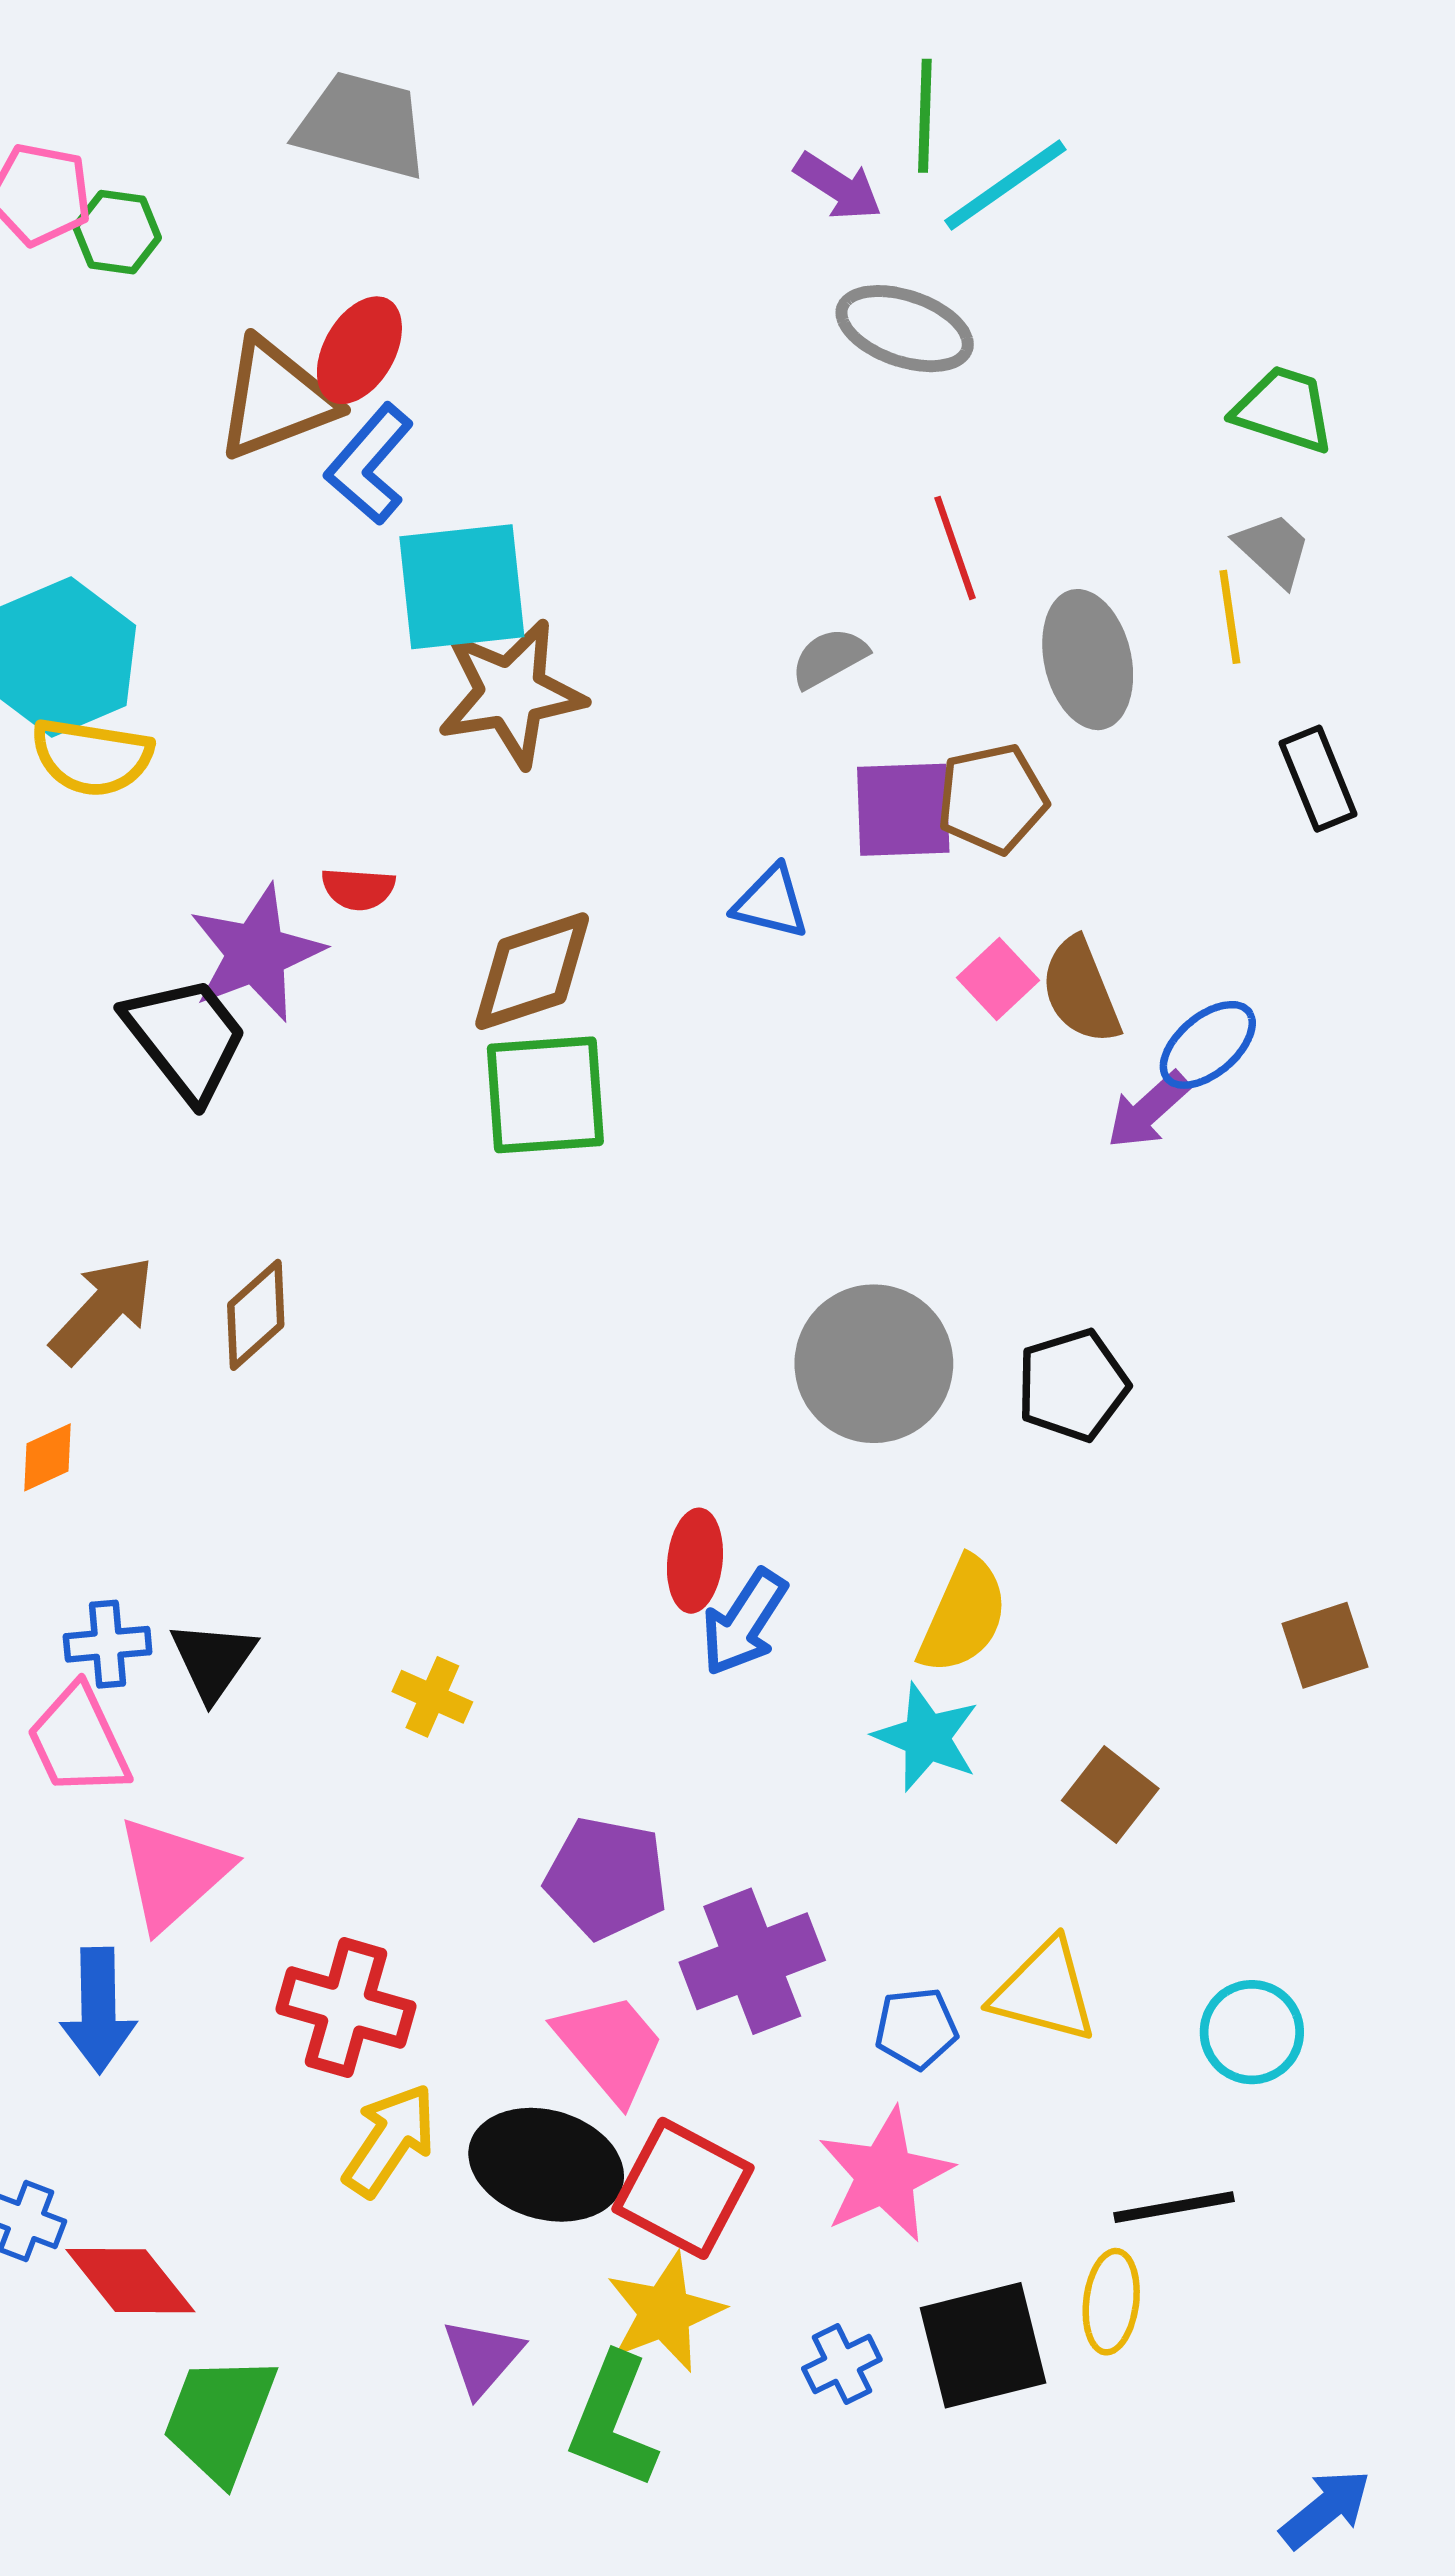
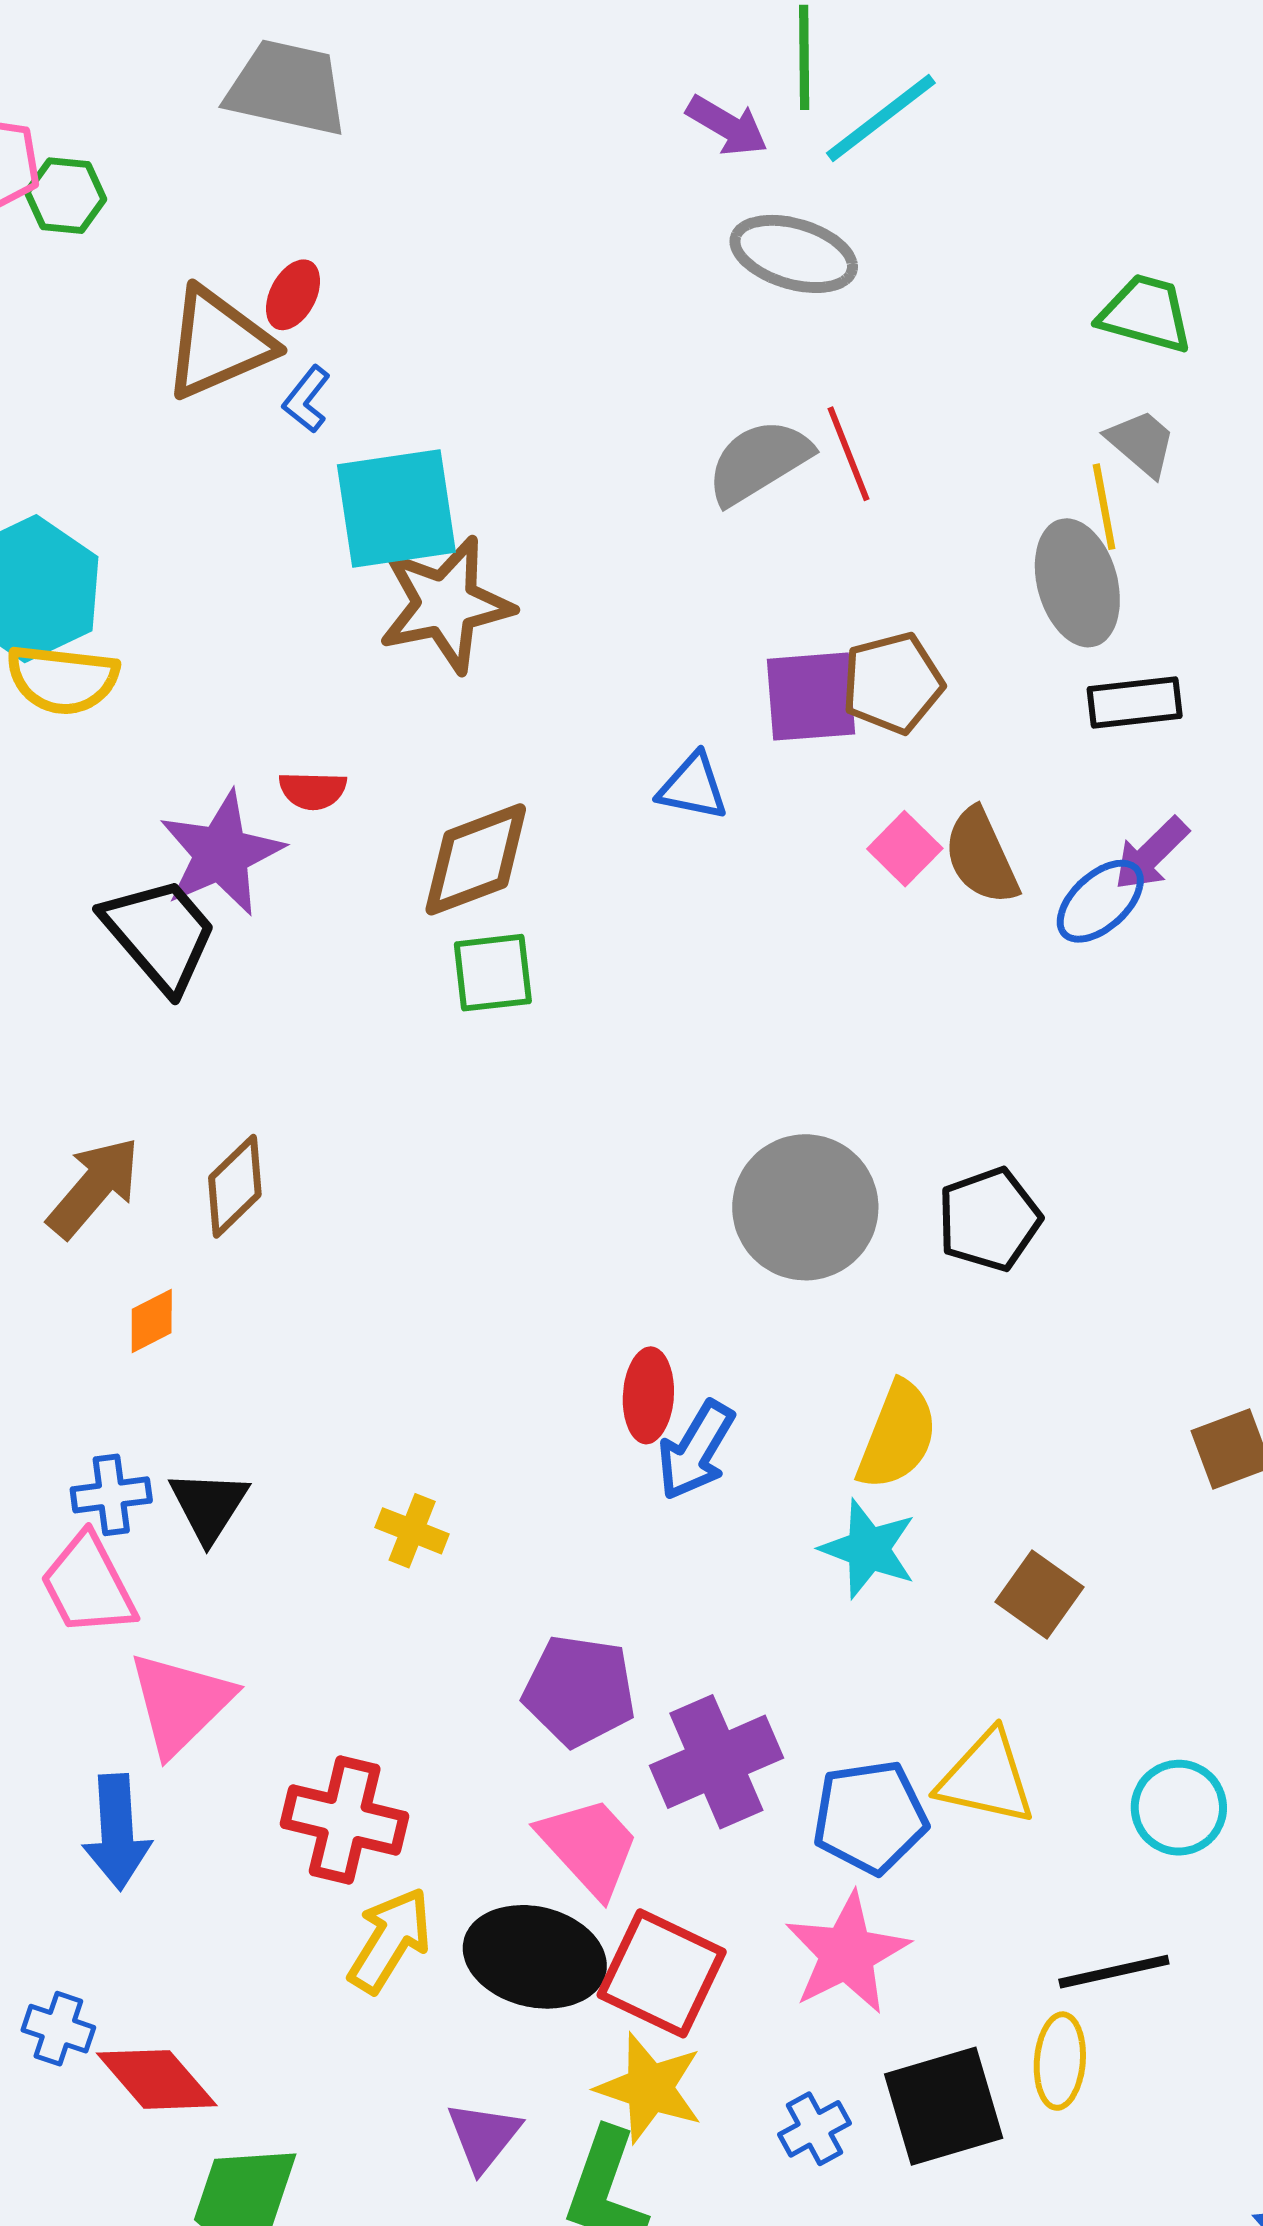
red ellipse: (359, 350) -> (293, 295), size x0.7
blue L-shape: (369, 464) -> (307, 399), size x0.6
gray semicircle: (829, 658) -> (759, 462), moved, size x1.5
gray ellipse: (1088, 660) -> (1077, 583), moved
black rectangle: (1318, 779) -> (1135, 702), moved, turned -72
green square: (545, 1095) -> (493, 973), size x0.7
purple arrow: (1148, 1110) -> (1151, 854), moved
orange diamond: (47, 1457) -> (152, 1321), moved
blue pentagon: (916, 2028) -> (870, 1817), size x1.5
yellow star: (665, 2312) -> (650, 2088), turned -30

